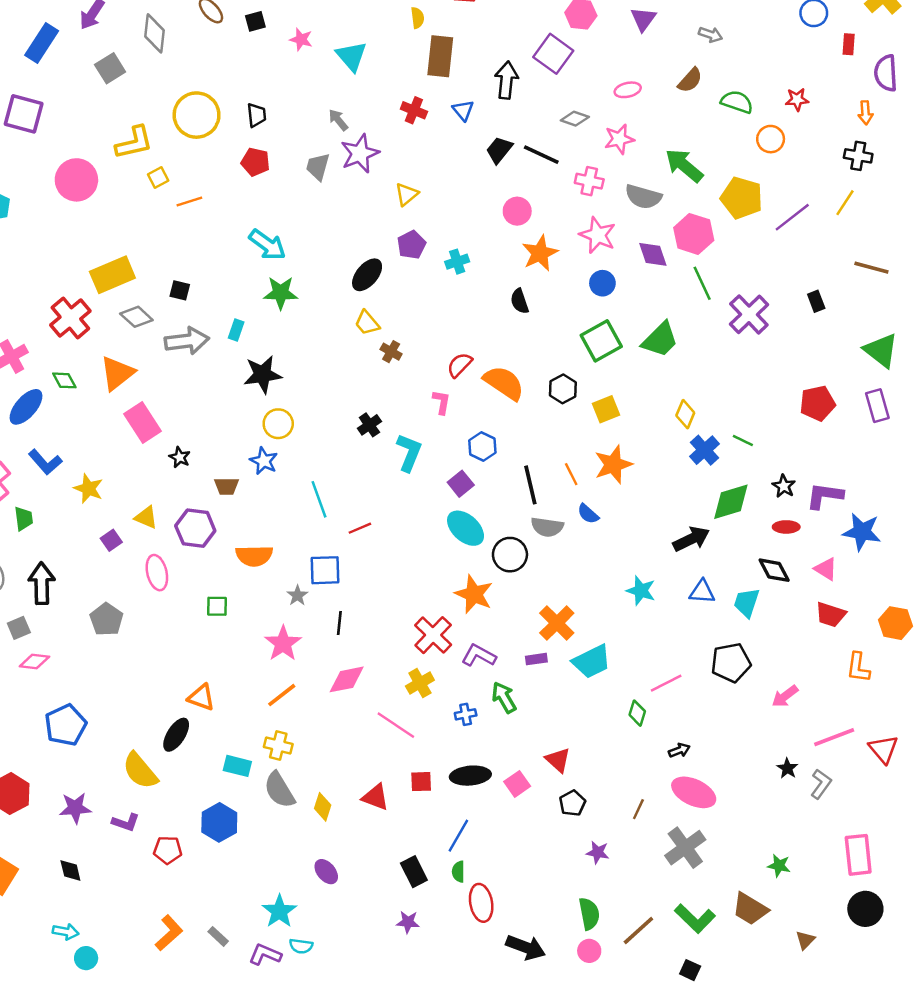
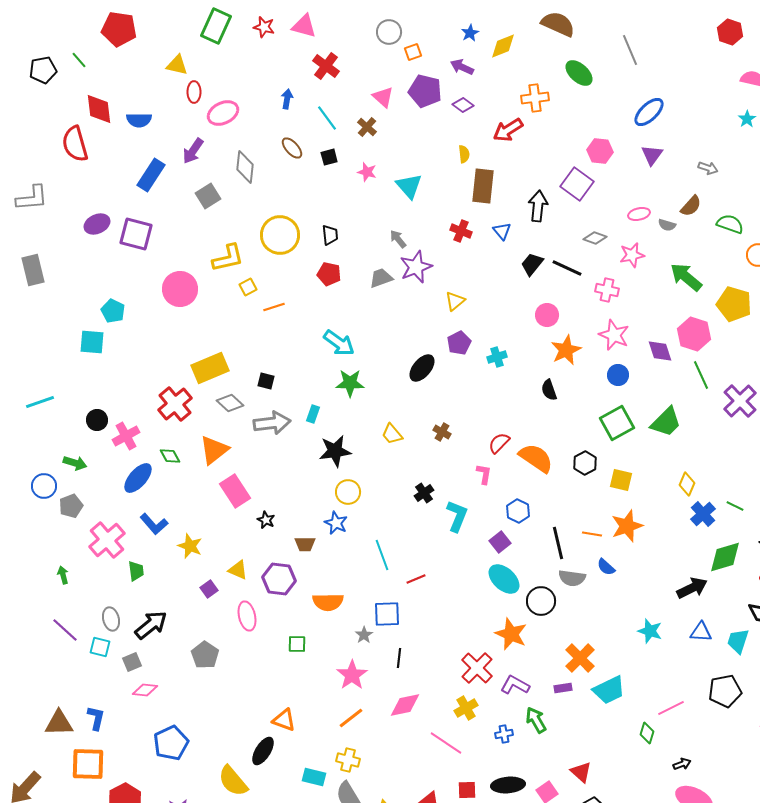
gray trapezoid: (318, 167) -> (381, 278), turned 55
gray semicircle: (643, 197) -> (667, 225), moved, size x0.6
yellow trapezoid: (367, 323) -> (392, 434), moved
yellow square: (606, 409) -> (621, 480), turned 35
orange line: (571, 474) -> (592, 534), turned -54
black arrow: (42, 583) -> (151, 625), turned 52

